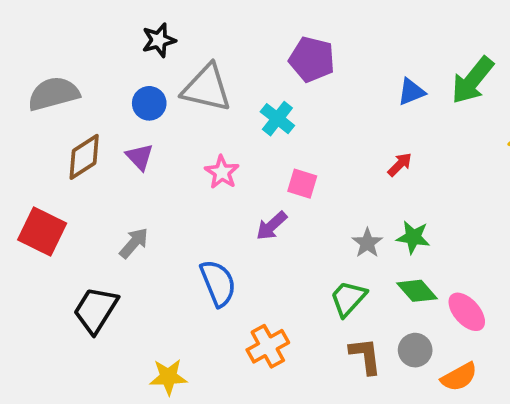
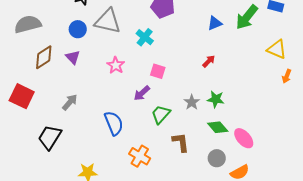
green trapezoid: (348, 298) -> (161, 114), moved
orange cross: (268, 346) -> (140, 156), turned -30
brown L-shape: (365, 356) -> (181, 142), moved

